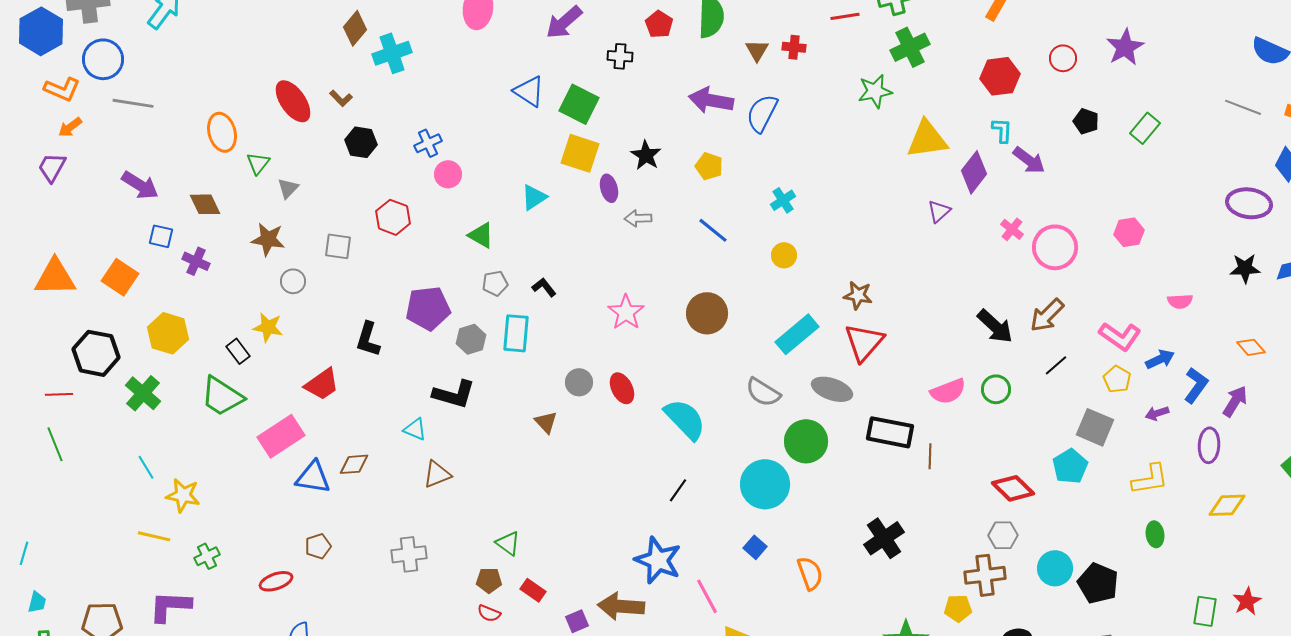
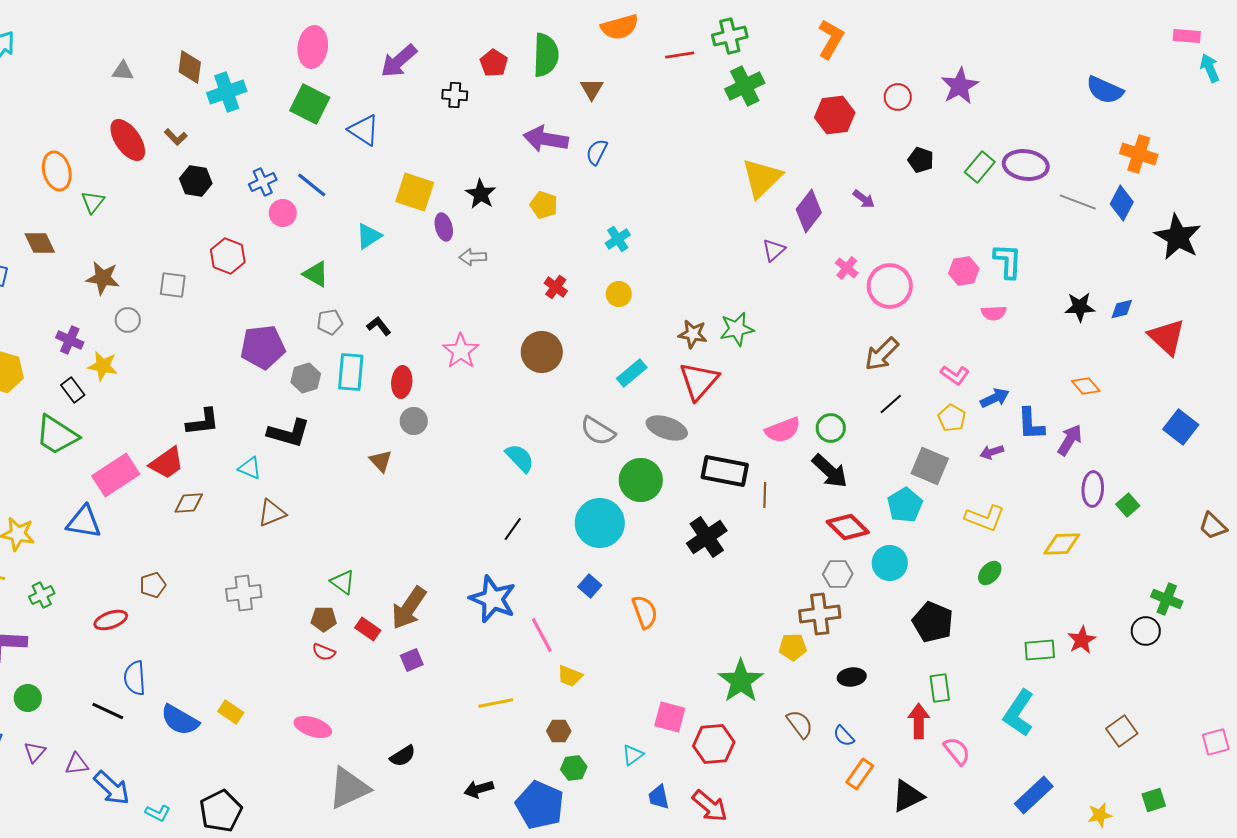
brown diamond: (355, 28) -> (190, 67), turned -32
red cross: (794, 47) -> (556, 287), moved, turned 30
green star: (875, 91) -> (737, 329), moved
green square: (579, 104) -> (310, 104), moved
gray line: (1243, 107) -> (1078, 202), moved
blue semicircle: (762, 113) -> (597, 152), size x0.7
cyan L-shape: (1002, 130) -> (1008, 261), moved, size x1.4
yellow triangle: (927, 139) -> (762, 178), turned -36
purple arrow: (1029, 160) -> (864, 199), size x0.7
gray triangle: (288, 188) -> (123, 71), moved, turned 50
purple ellipse: (1249, 203) -> (1026, 165), moved
blue line: (713, 230) -> (312, 185), moved
purple cross: (196, 261) -> (70, 340), moved
pink semicircle: (1180, 301) -> (994, 313), moved
black arrow: (995, 326) -> (830, 471), moved
cyan rectangle: (797, 334) -> (632, 373), size x0.7
pink L-shape: (1120, 336) -> (955, 375), size x0.7
black L-shape: (368, 339) -> (203, 422), moved, turned -114
red trapezoid: (322, 384) -> (167, 463), moved
blue L-shape: (1196, 385) -> (1031, 424), turned 141
red ellipse: (622, 388) -> (402, 382), moved, turned 32
cyan semicircle: (685, 419) -> (520, 458), size x0.7
purple ellipse: (1209, 445) -> (1093, 489), moved
blue triangle: (313, 477) -> (84, 522), moved
yellow L-shape: (1150, 479) -> (985, 518), turned 30
green ellipse: (1155, 534) -> (990, 573), turned 50
black cross: (884, 538) -> (707, 537), moved
cyan circle: (1055, 568) -> (890, 563), moved
brown arrow: (621, 606) -> (409, 608), moved, turned -60
green rectangle: (1205, 611) -> (1040, 650), turned 76

